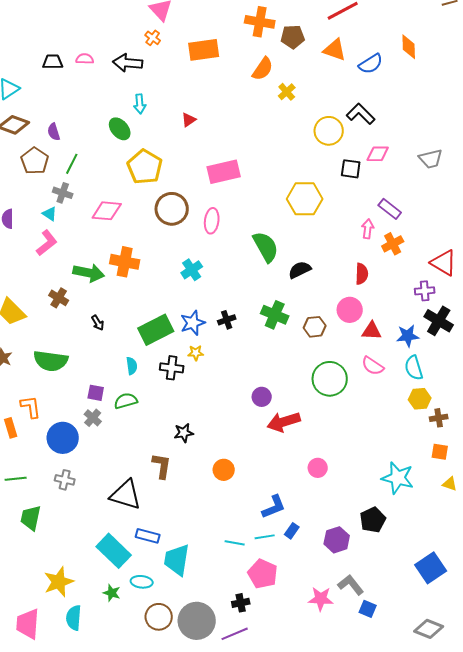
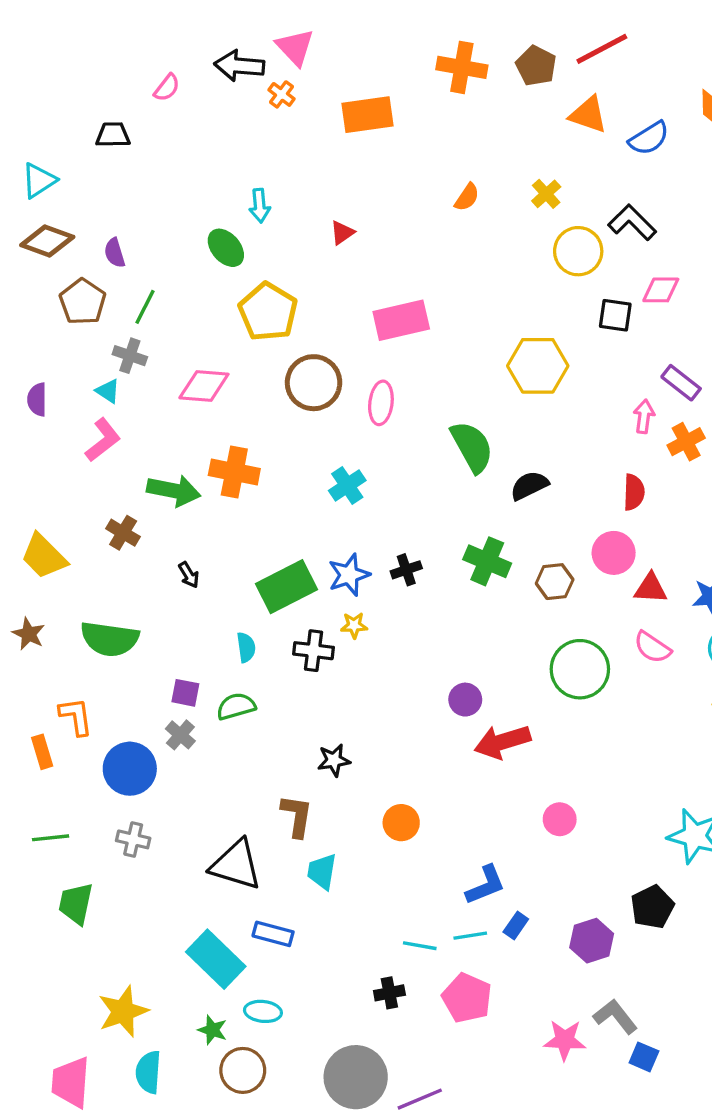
brown pentagon: (293, 37) -> (536, 66), moved, turned 30
pink semicircle: (85, 59) -> (167, 88), moved, turned 126
black arrow: (128, 63) -> (239, 66), moved
orange semicircle: (263, 69) -> (467, 197), moved, size x0.7
yellow cross: (287, 92) -> (546, 194), moved
cyan trapezoid: (177, 560) -> (322, 872), moved, size x0.7
black cross: (241, 603) -> (389, 993), moved
brown circle: (159, 617) -> (243, 1070), moved

